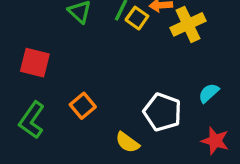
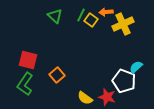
red square: (35, 63) -> (28, 60), moved
white pentagon: (162, 112) -> (124, 81), moved
red star: (215, 141) -> (107, 97), moved

